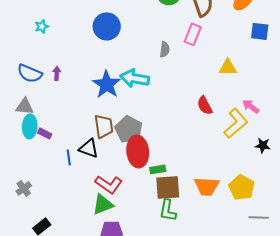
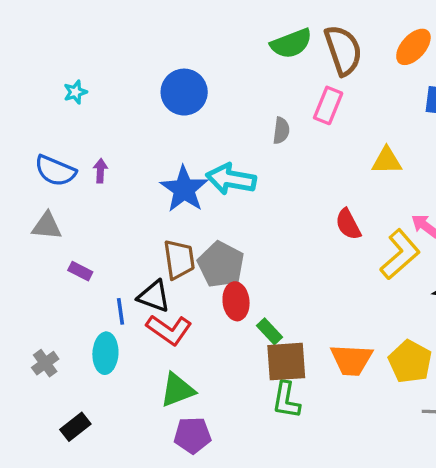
cyan ellipse: (30, 126) -> (105, 353), moved
red ellipse: (138, 151) -> (236, 301), size x0.7
green rectangle: (158, 169) -> (269, 331), turned 56
red L-shape: (109, 184) -> (169, 330), moved

